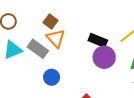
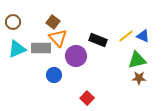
gray rectangle: (38, 49) -> (41, 48), turned -36
purple circle: (104, 57) -> (76, 56), moved

